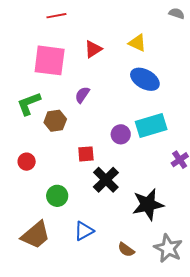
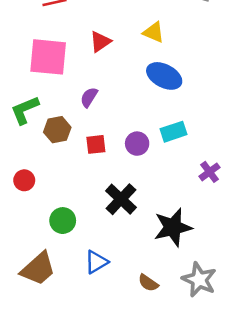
cyan rectangle: (151, 126) -> (173, 132), size x0.7
red square: (86, 154) -> (96, 144), moved

